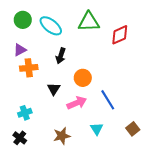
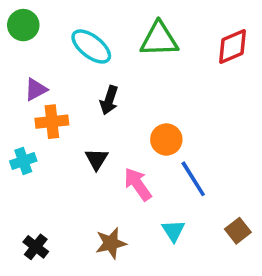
green circle: (23, 20) -> (23, 25), moved
red diamond: (120, 35) -> (233, 46), moved
orange circle: (83, 78) -> (166, 140), moved
pink arrow: (77, 103) -> (138, 184), turned -102
cyan cross: (25, 113) -> (23, 161), moved

